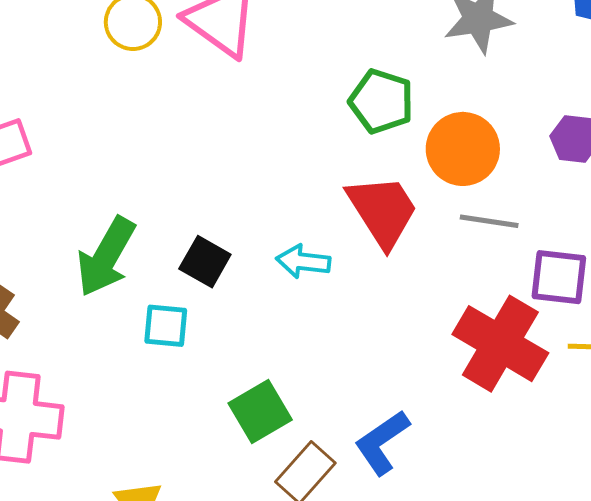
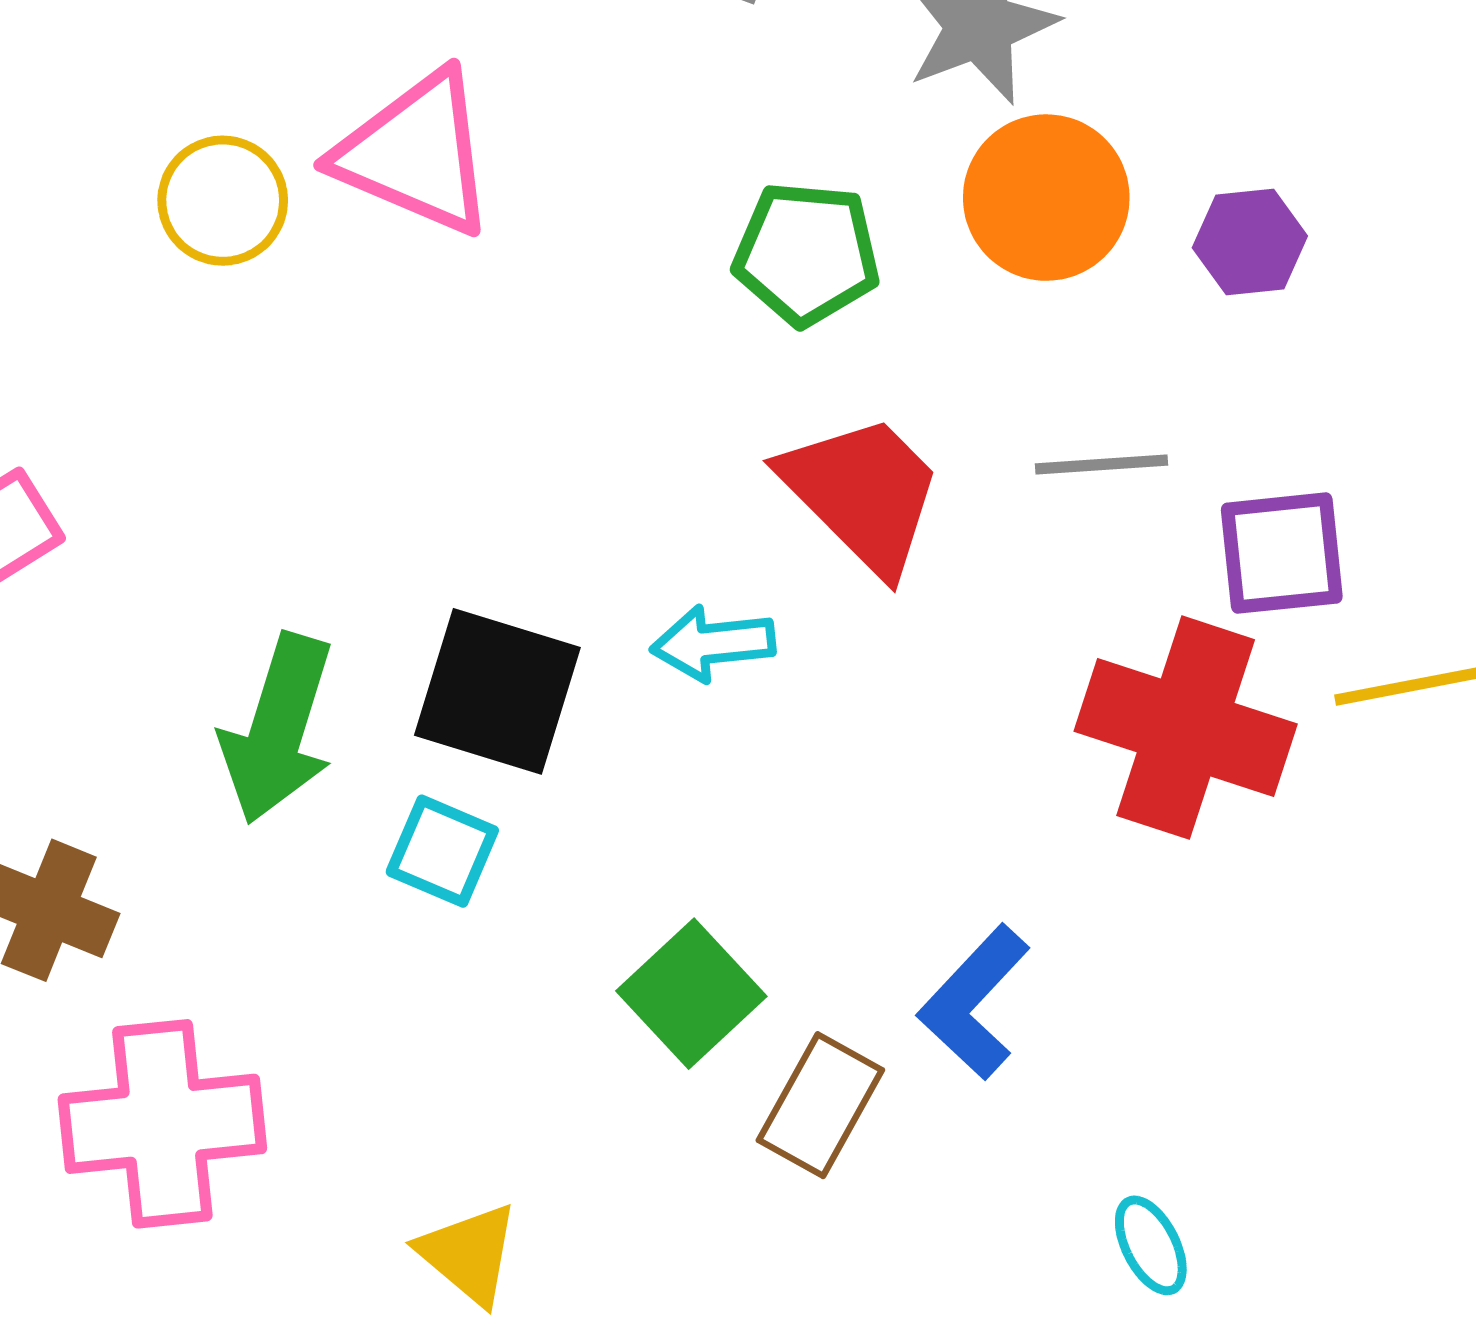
orange circle: (463, 149) -> (1046, 198), moved
black square: (205, 262) -> (497, 691), size x1.5
cyan square: (166, 326) -> (442, 851), turned 30

